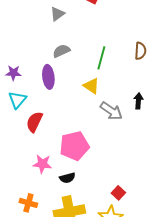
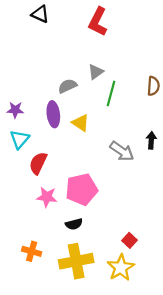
gray triangle: (57, 14) -> (96, 72), moved
yellow triangle: (91, 86) -> (81, 123), moved
pink star: (42, 164) -> (47, 197), moved

